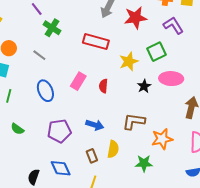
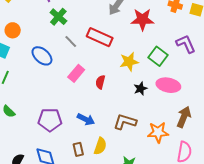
purple L-shape: (173, 25) -> (186, 44), moved
green square: (156, 52) -> (158, 56), turned -36
gray line: (39, 55) -> (71, 42), moved
blue ellipse: (45, 91) -> (42, 56), moved, turned -35
orange star: (162, 139) -> (158, 132), moved

